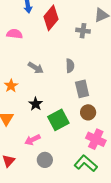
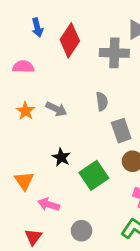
gray cross: (83, 31) -> (114, 53), size x1.5
orange star: (11, 86) -> (26, 111), moved
pink arrow: (33, 140) -> (49, 204), moved, turned 49

